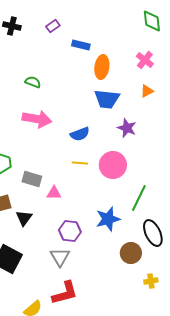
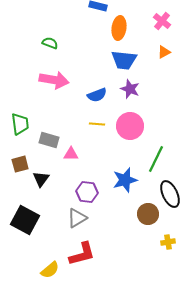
purple star: (127, 128) -> (130, 89), moved
gray triangle: (60, 257) -> (77, 218), turned 30

